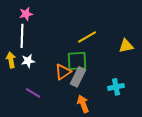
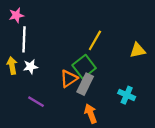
pink star: (26, 14) -> (16, 15), moved
yellow line: (87, 37) -> (95, 40), turned -30
green square: (77, 61) -> (84, 67), turned -35
cyan cross: (116, 87) -> (127, 95), turned 35

